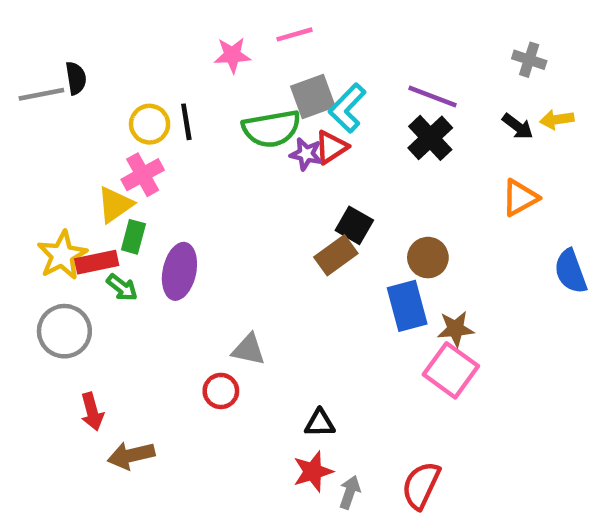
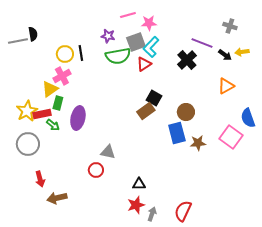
pink star: (232, 55) -> (149, 23), moved
purple line: (433, 97) -> (202, 43), moved
purple star: (306, 154) -> (108, 36), moved
pink square: (451, 370) -> (231, 137), moved

